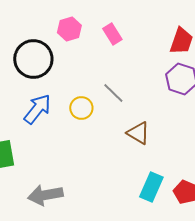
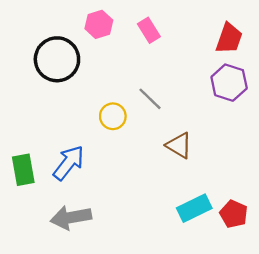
blue arrow: (37, 109) -> (69, 163), moved
cyan rectangle: (151, 187) -> (194, 208), turned 40

